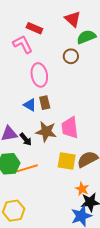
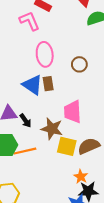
brown circle: (71, 56) -> (79, 64), moved
blue triangle: (30, 105) -> (32, 85), size x1.5
brown star: (46, 132) -> (52, 129), moved

